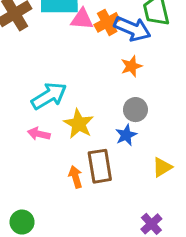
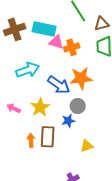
blue arrow: (132, 29) -> (59, 85), moved
orange star: (131, 66) -> (81, 78), size x1.6
cyan arrow: (49, 96) -> (28, 70), moved

